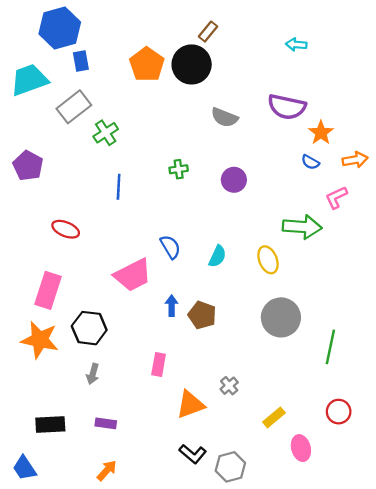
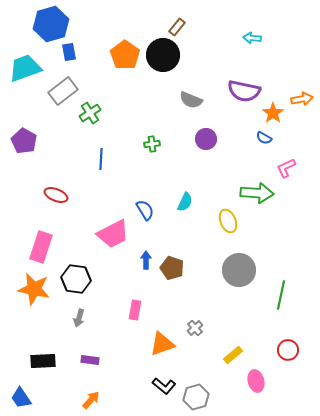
orange arrow: (355, 160) -> (302, 99), moved
purple circle: (234, 180) -> (206, 139), moved
cyan semicircle: (217, 256) -> (185, 202), moved

